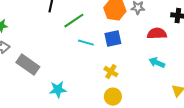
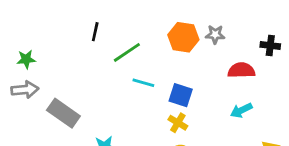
blue square: (113, 39) -> (181, 95), moved, turned 30
cyan arrow: (157, 63) -> (241, 110), turned -49

